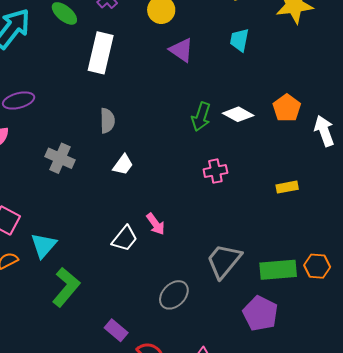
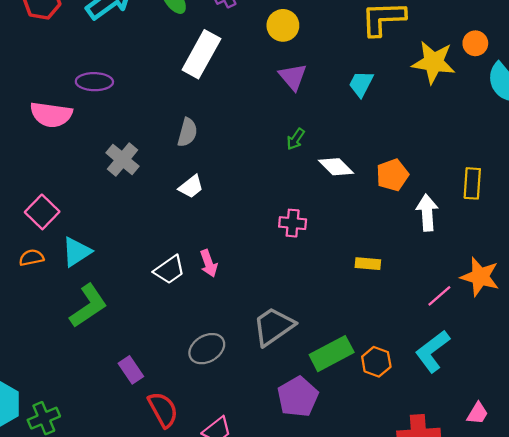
green arrow: (201, 117) -> (296, 139), moved, size x0.7
green rectangle: (278, 270) -> (332, 354), turned -39

